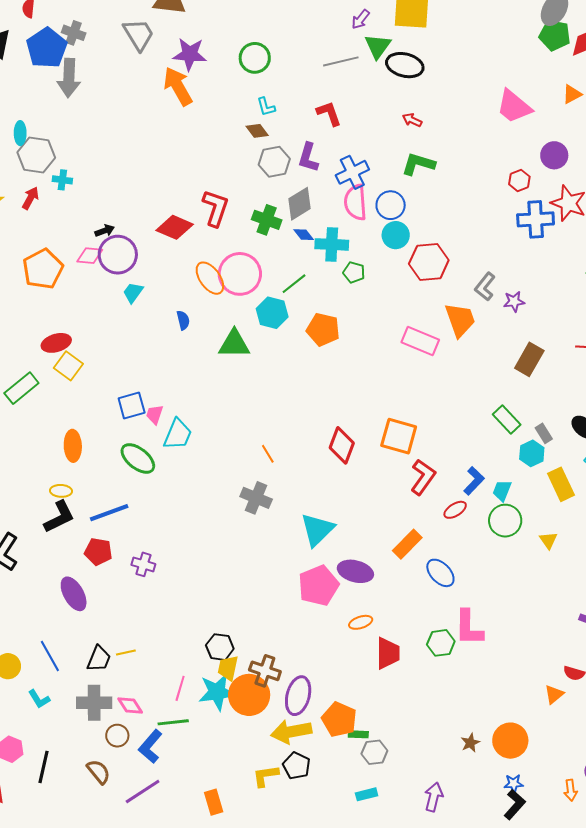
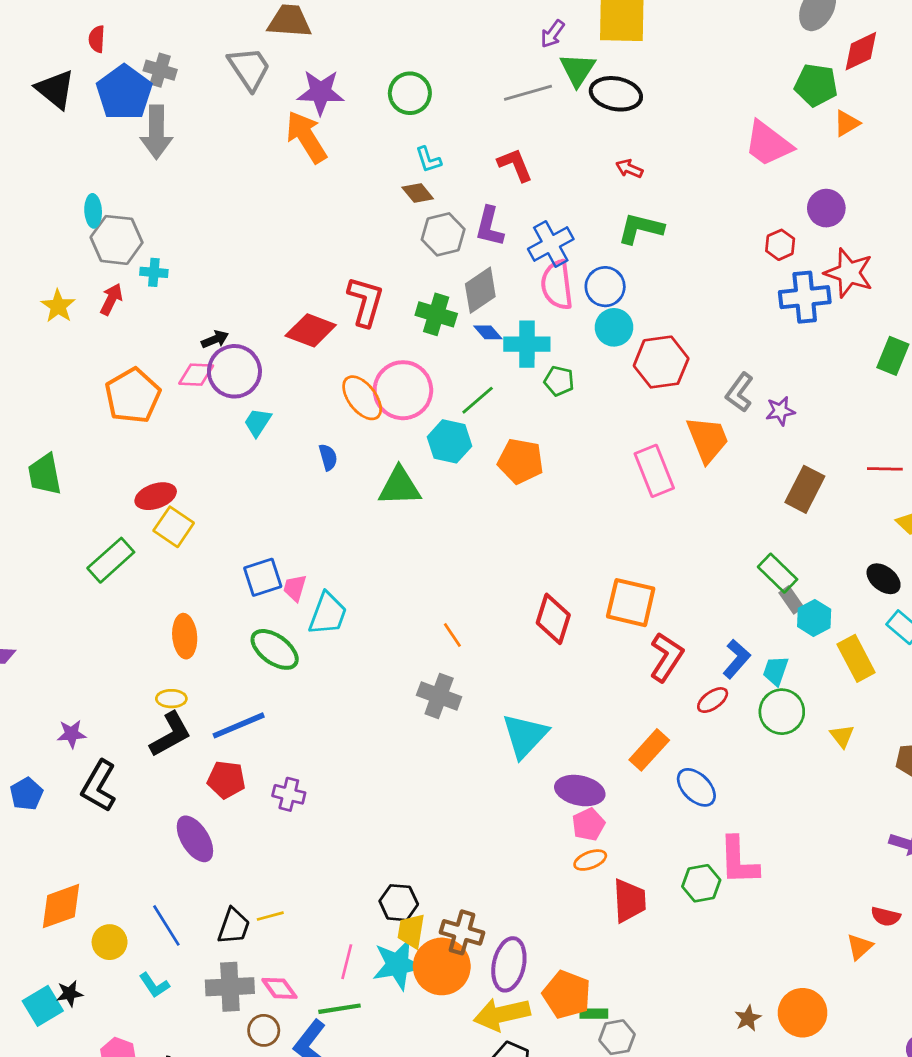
green pentagon: (555, 35) -> (816, 85), moved
pink rectangle: (420, 341) -> (654, 471), turned 48
gray rectangle: (544, 433) -> (791, 600), moved
pink pentagon: (319, 586) -> (588, 824), moved, size x0.6

